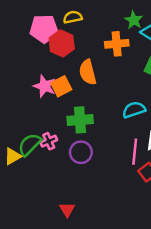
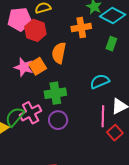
orange semicircle: (88, 72) -> (59, 53), turned 30
pink cross: (49, 141) -> (31, 113), size x1.5

